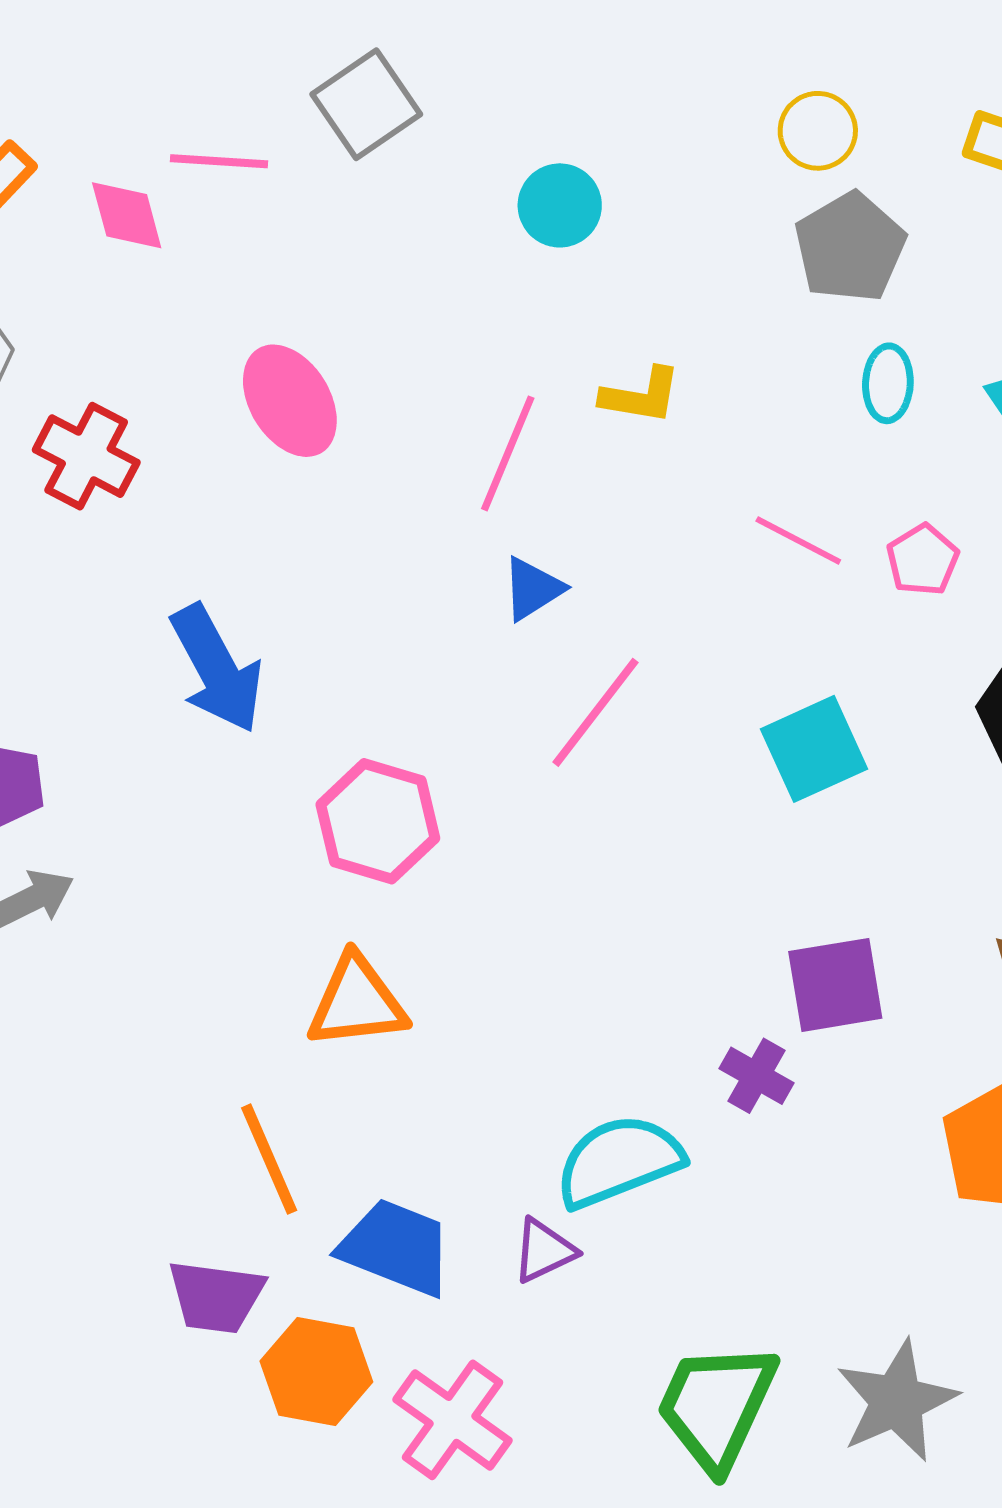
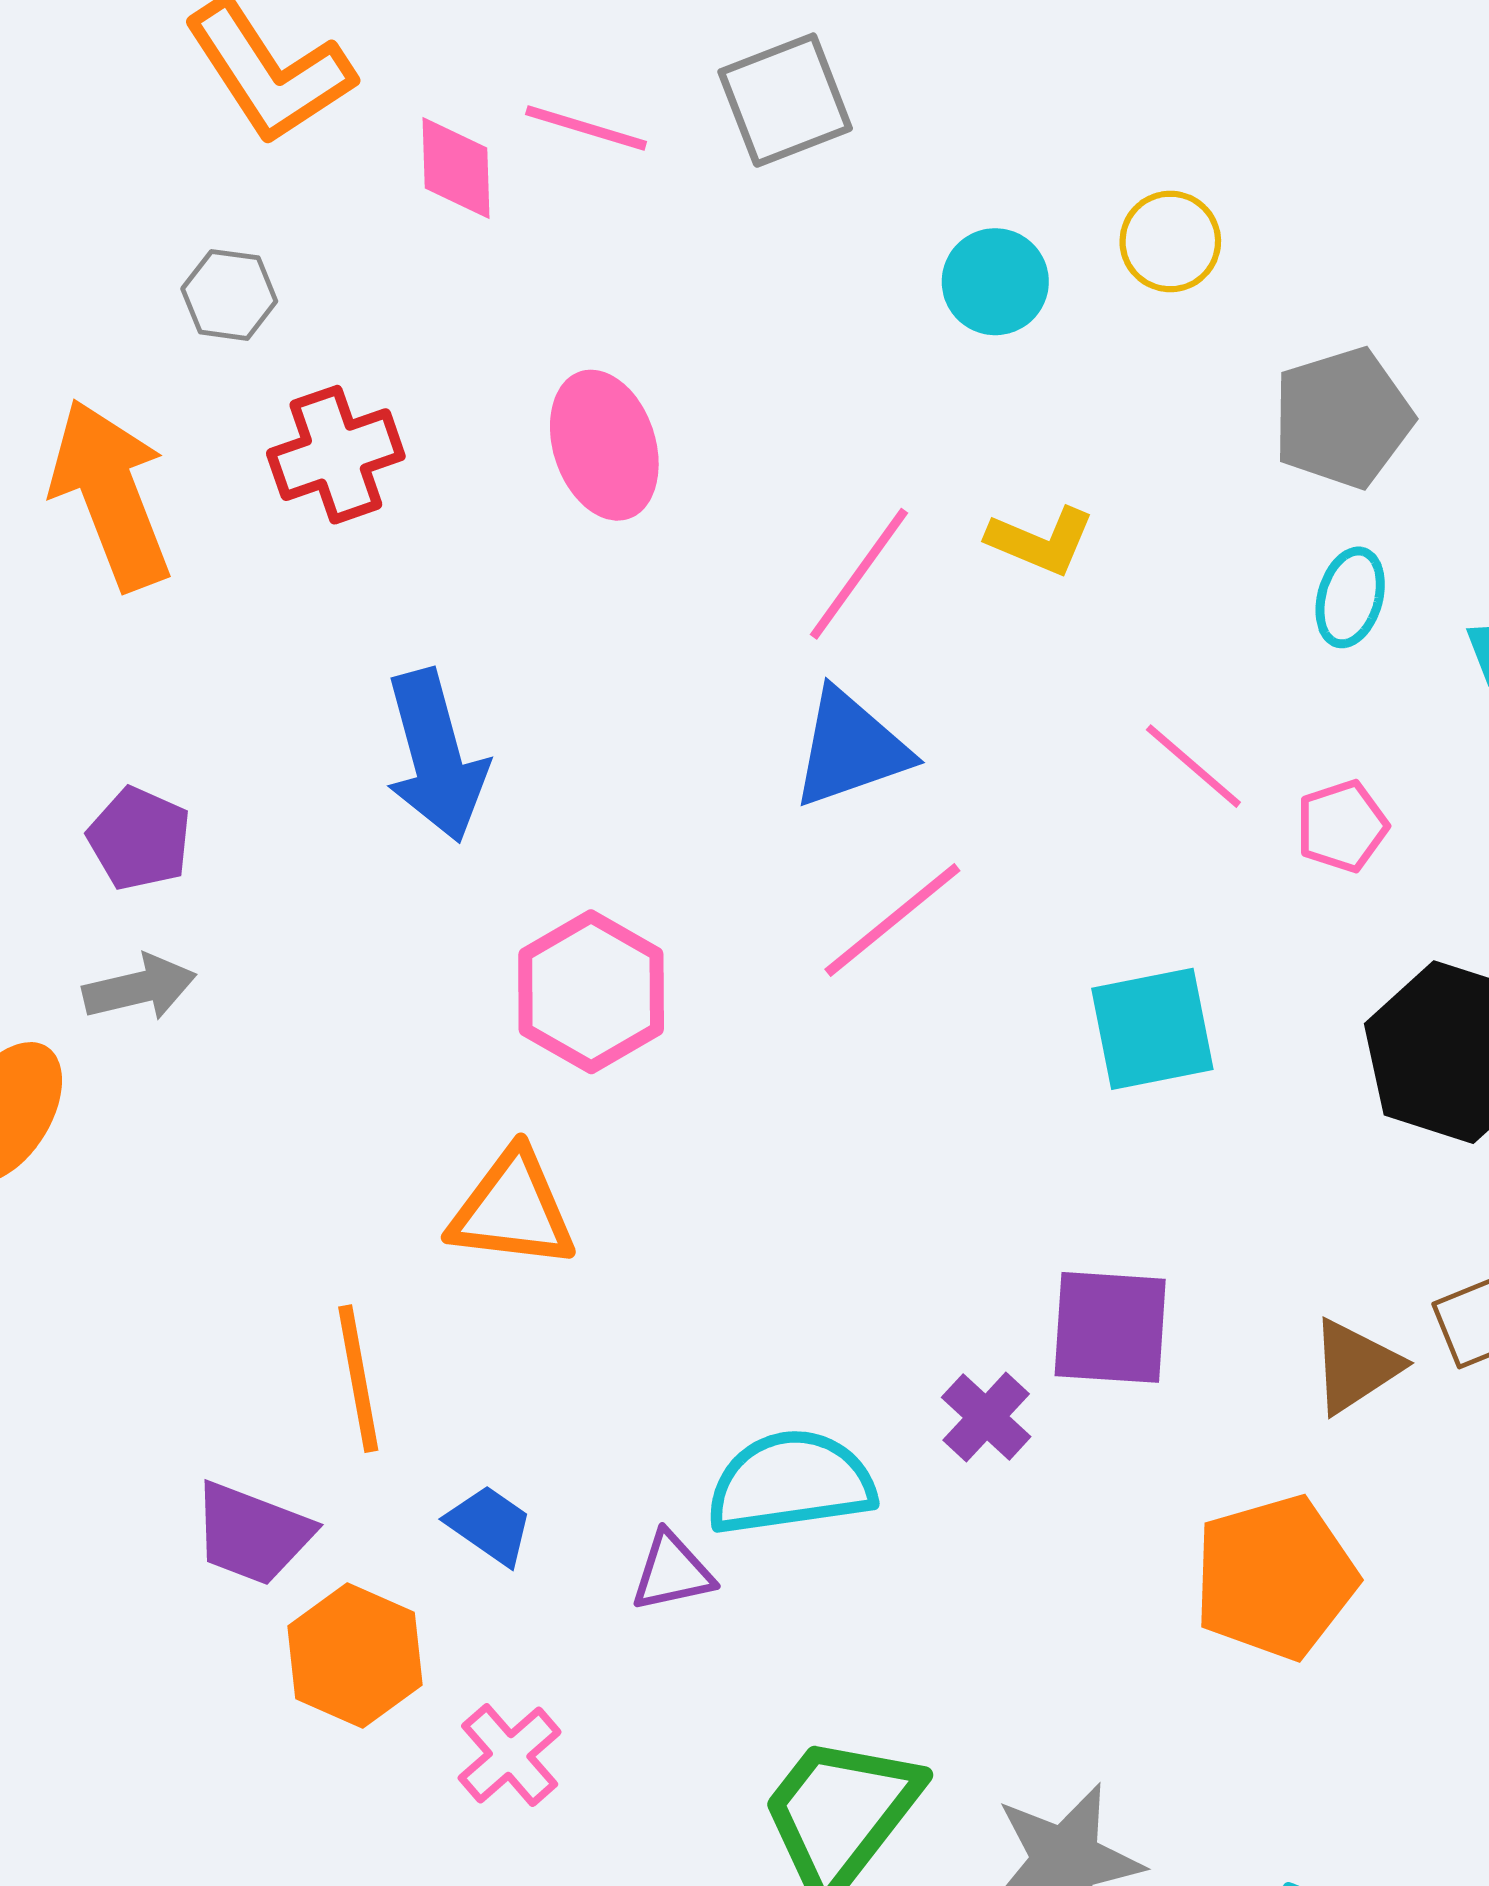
yellow circle: (818, 131) -> (1170, 241), moved
red cross: (86, 456) -> (336, 455), turned 30
blue triangle: (533, 589) -> (850, 749), size x1.5
blue trapezoid: (396, 1247) -> (490, 1525), size x0.6
pink cross: (453, 1420) -> (510, 1755), size x0.7

